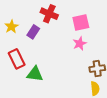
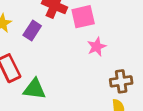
pink square: (81, 23) -> (83, 17), moved

